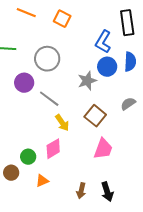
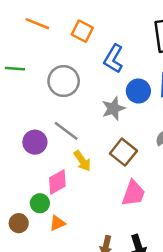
blue L-shape: (103, 42) -> (113, 59), moved
purple circle: (24, 83) -> (35, 142), moved
pink diamond: (53, 149) -> (57, 182), moved
orange triangle: (42, 181) -> (57, 223), moved

